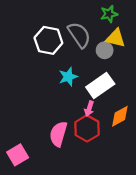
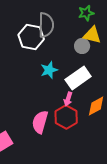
gray semicircle: (79, 35) -> (46, 25), moved, turned 35

